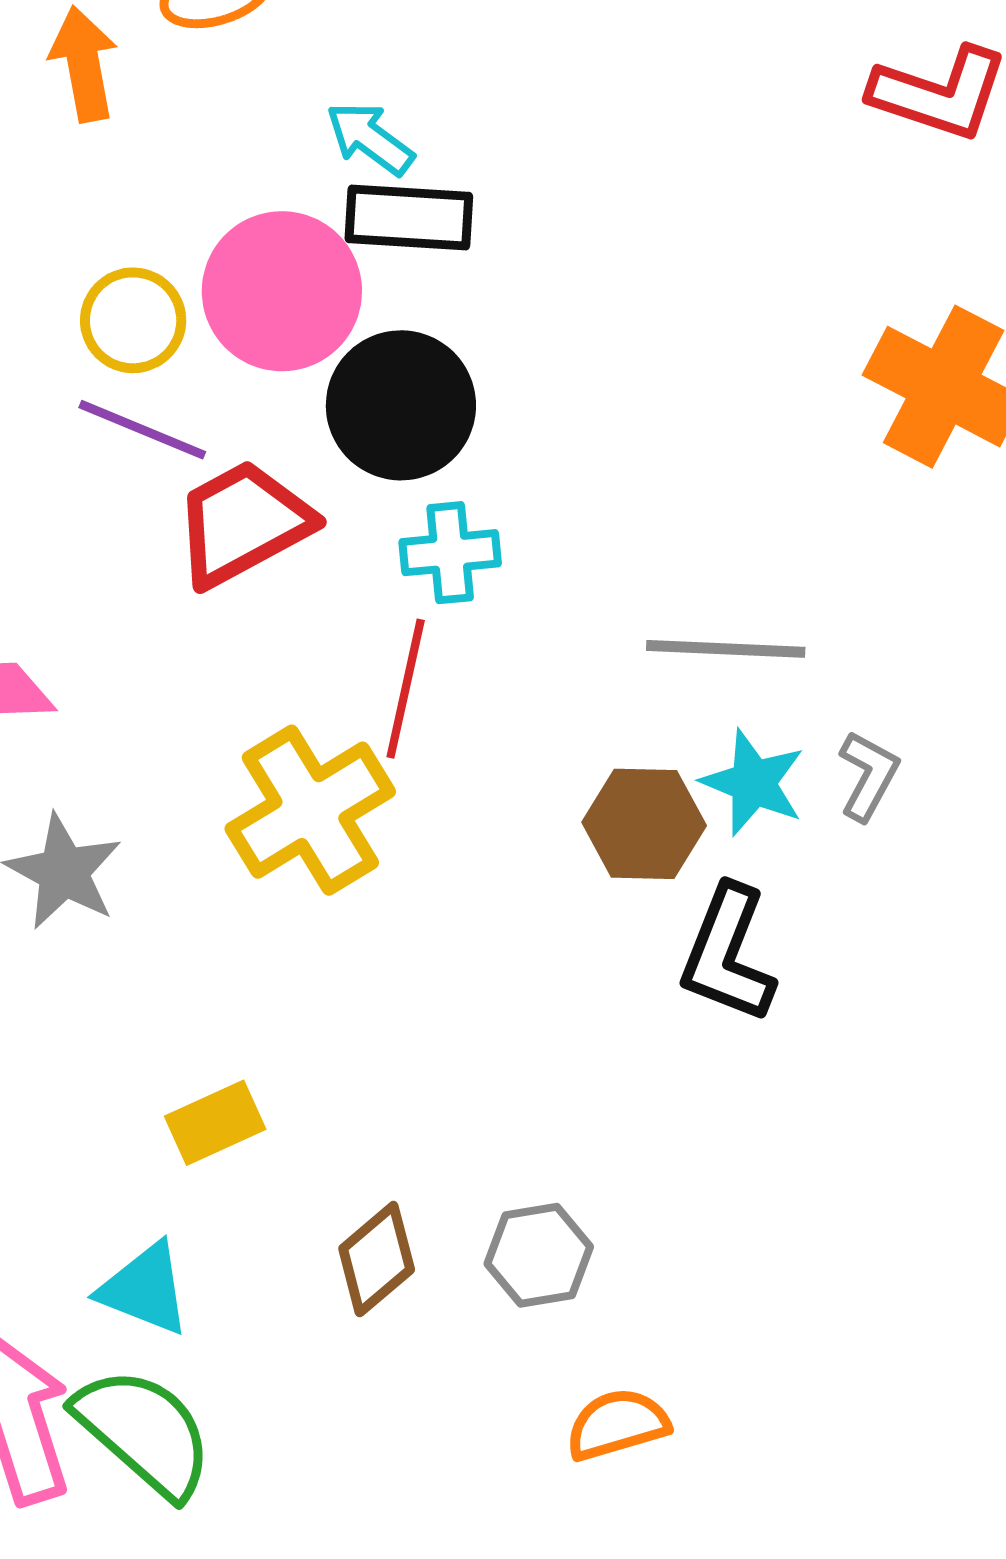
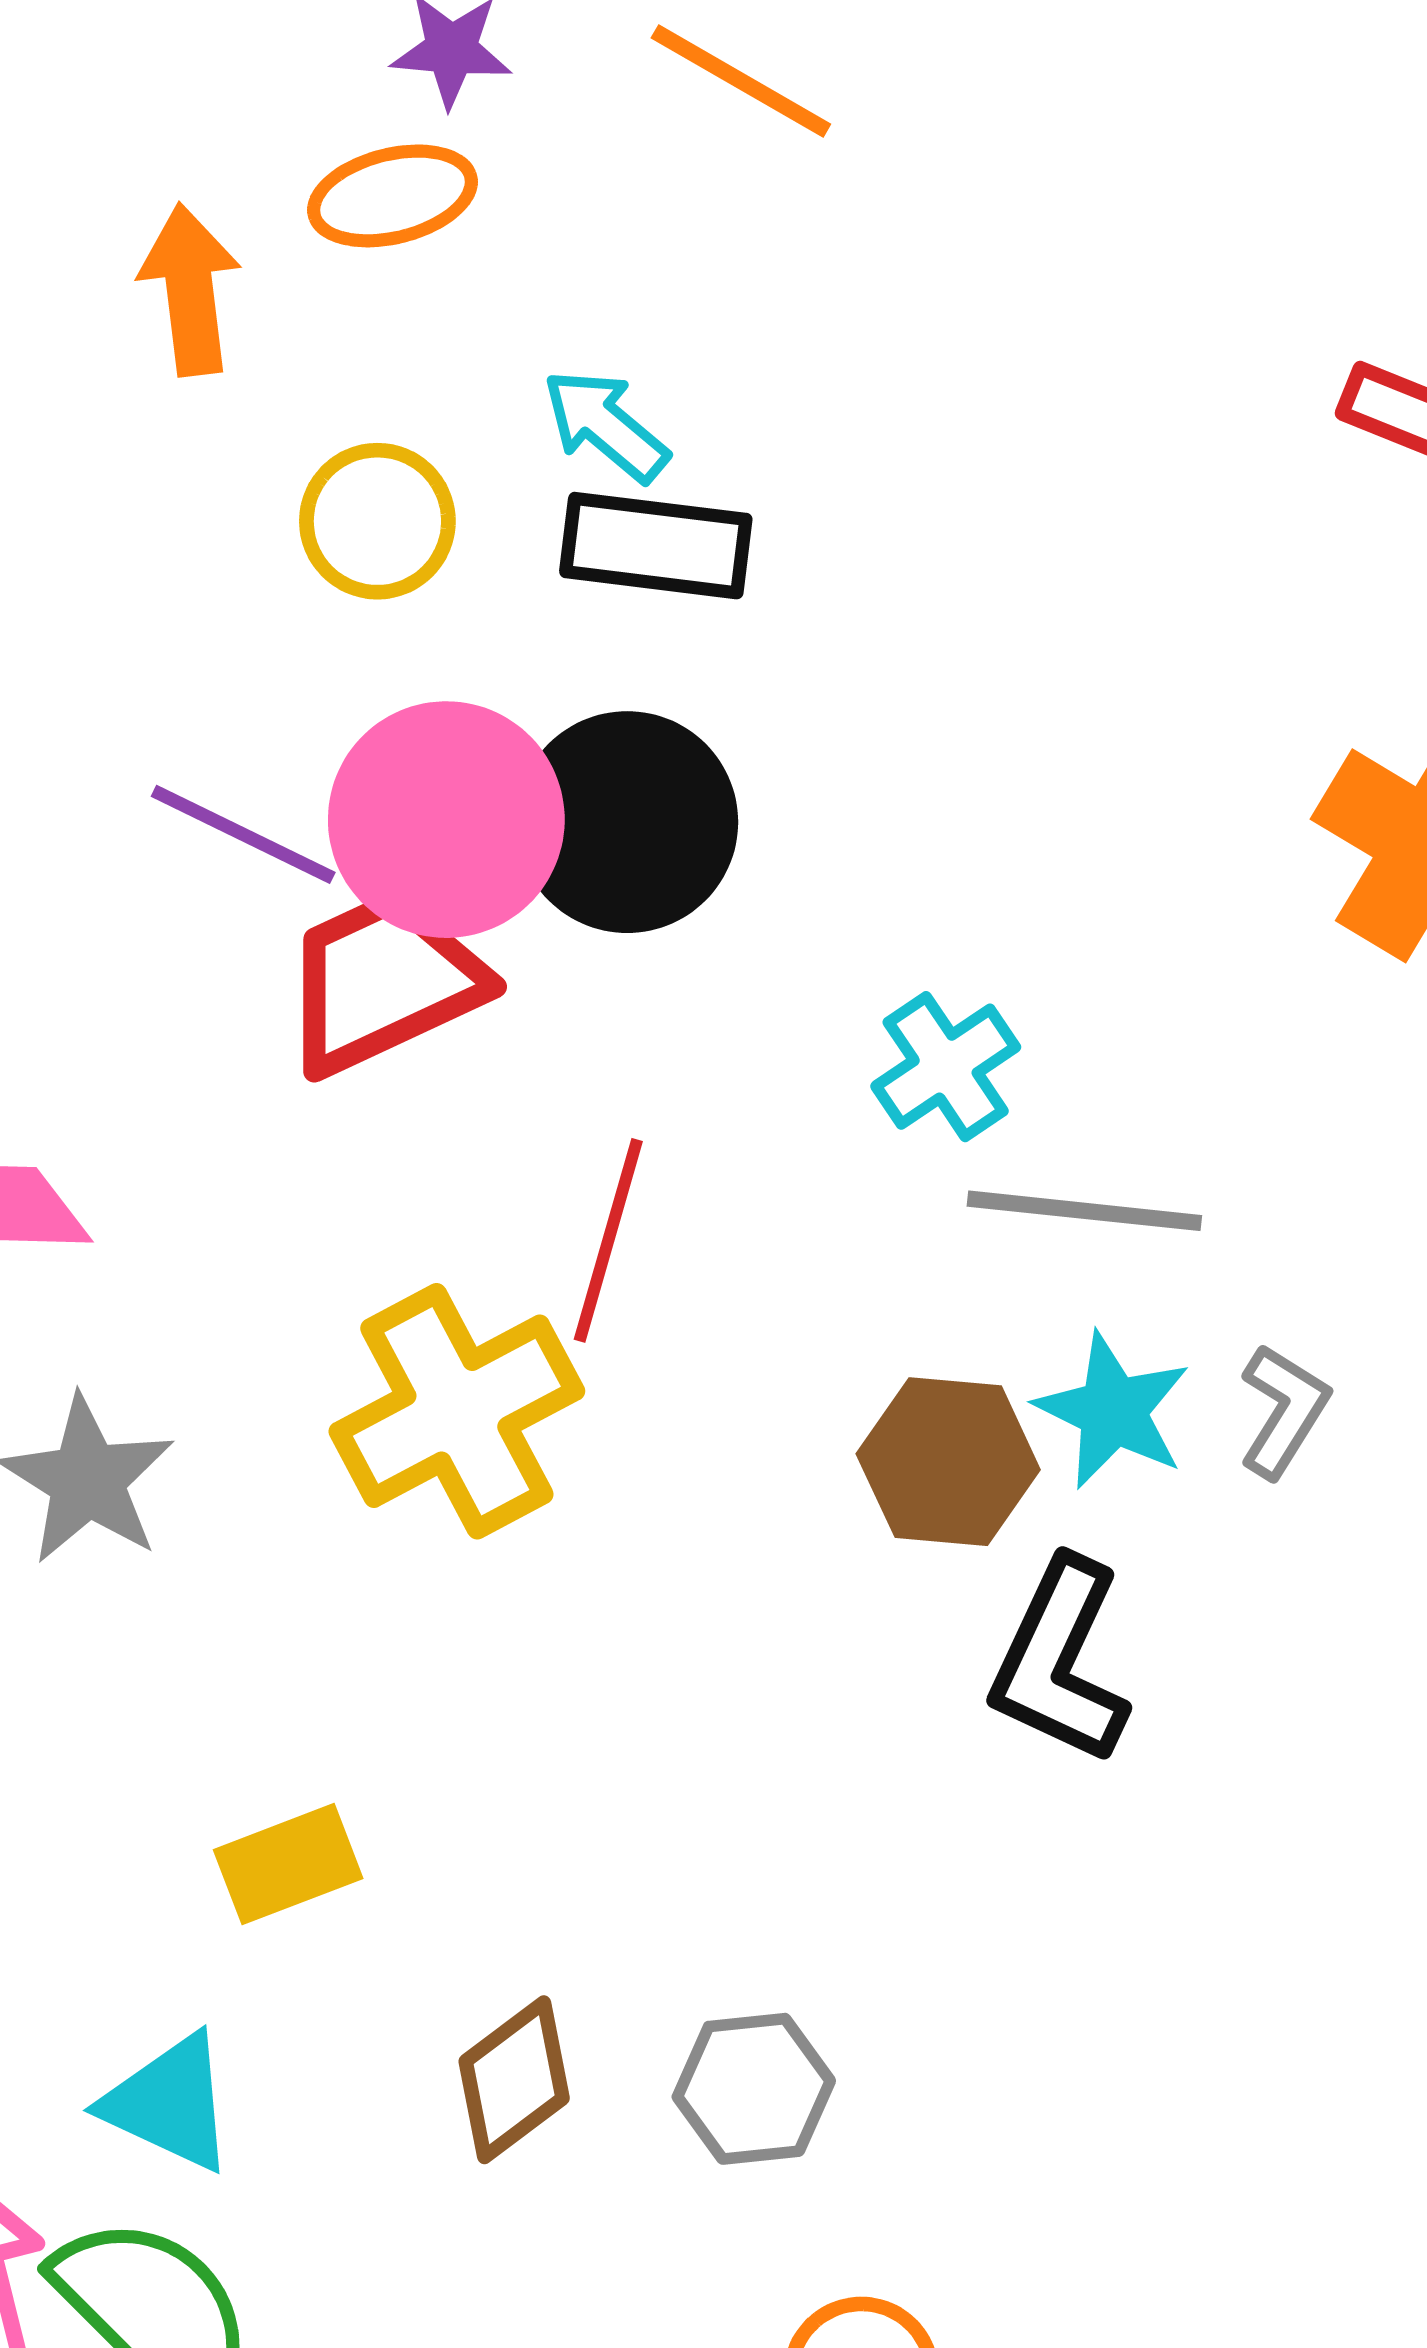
pink circle: (282, 291) -> (446, 820), moved
yellow circle: (133, 320) -> (377, 521), moved
cyan cross: (450, 553) -> (946, 1067), moved, turned -32

